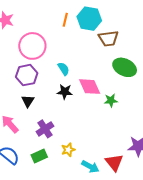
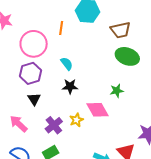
orange line: (65, 20) -> (61, 28), moved
brown trapezoid: (108, 38) -> (121, 30), moved
pink diamond: (90, 87) -> (98, 110), moved
yellow star: (68, 150) -> (76, 120), moved

